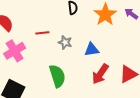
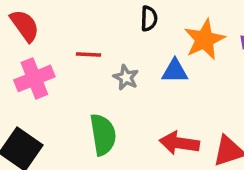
blue triangle: (92, 50) -> (175, 71), moved
red arrow: (100, 74) -> (179, 143), turned 55

